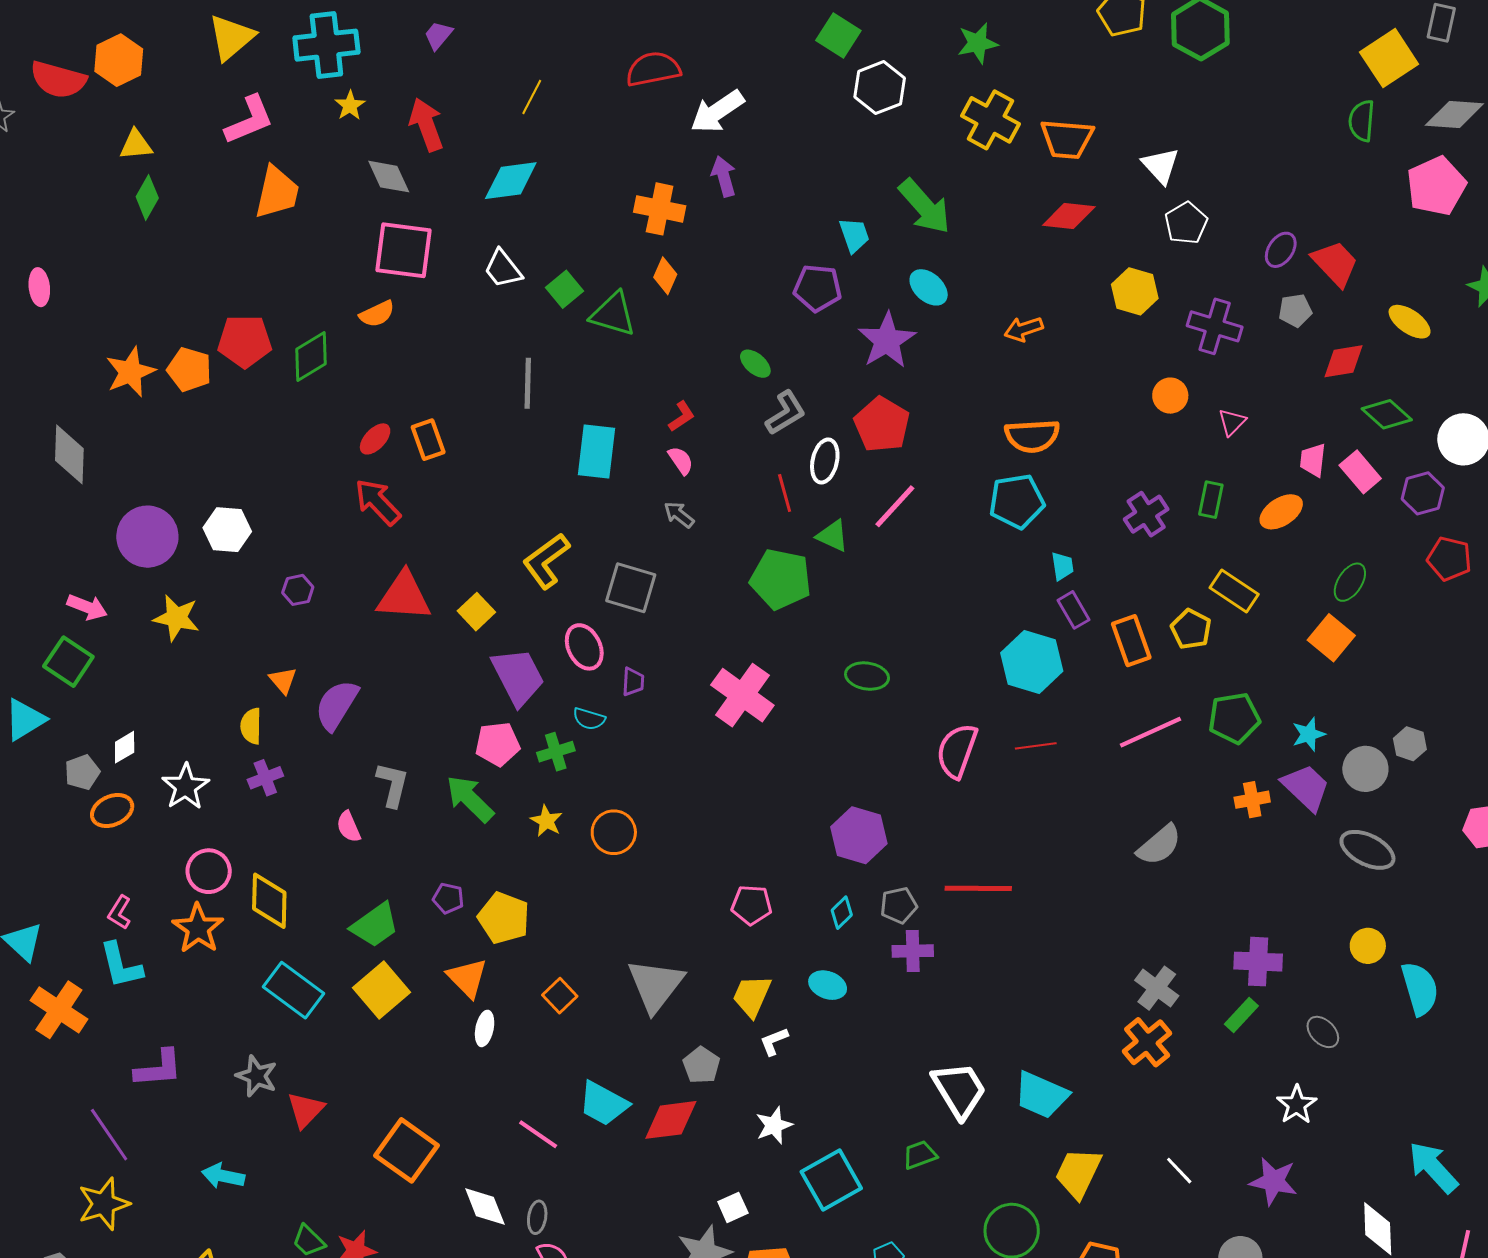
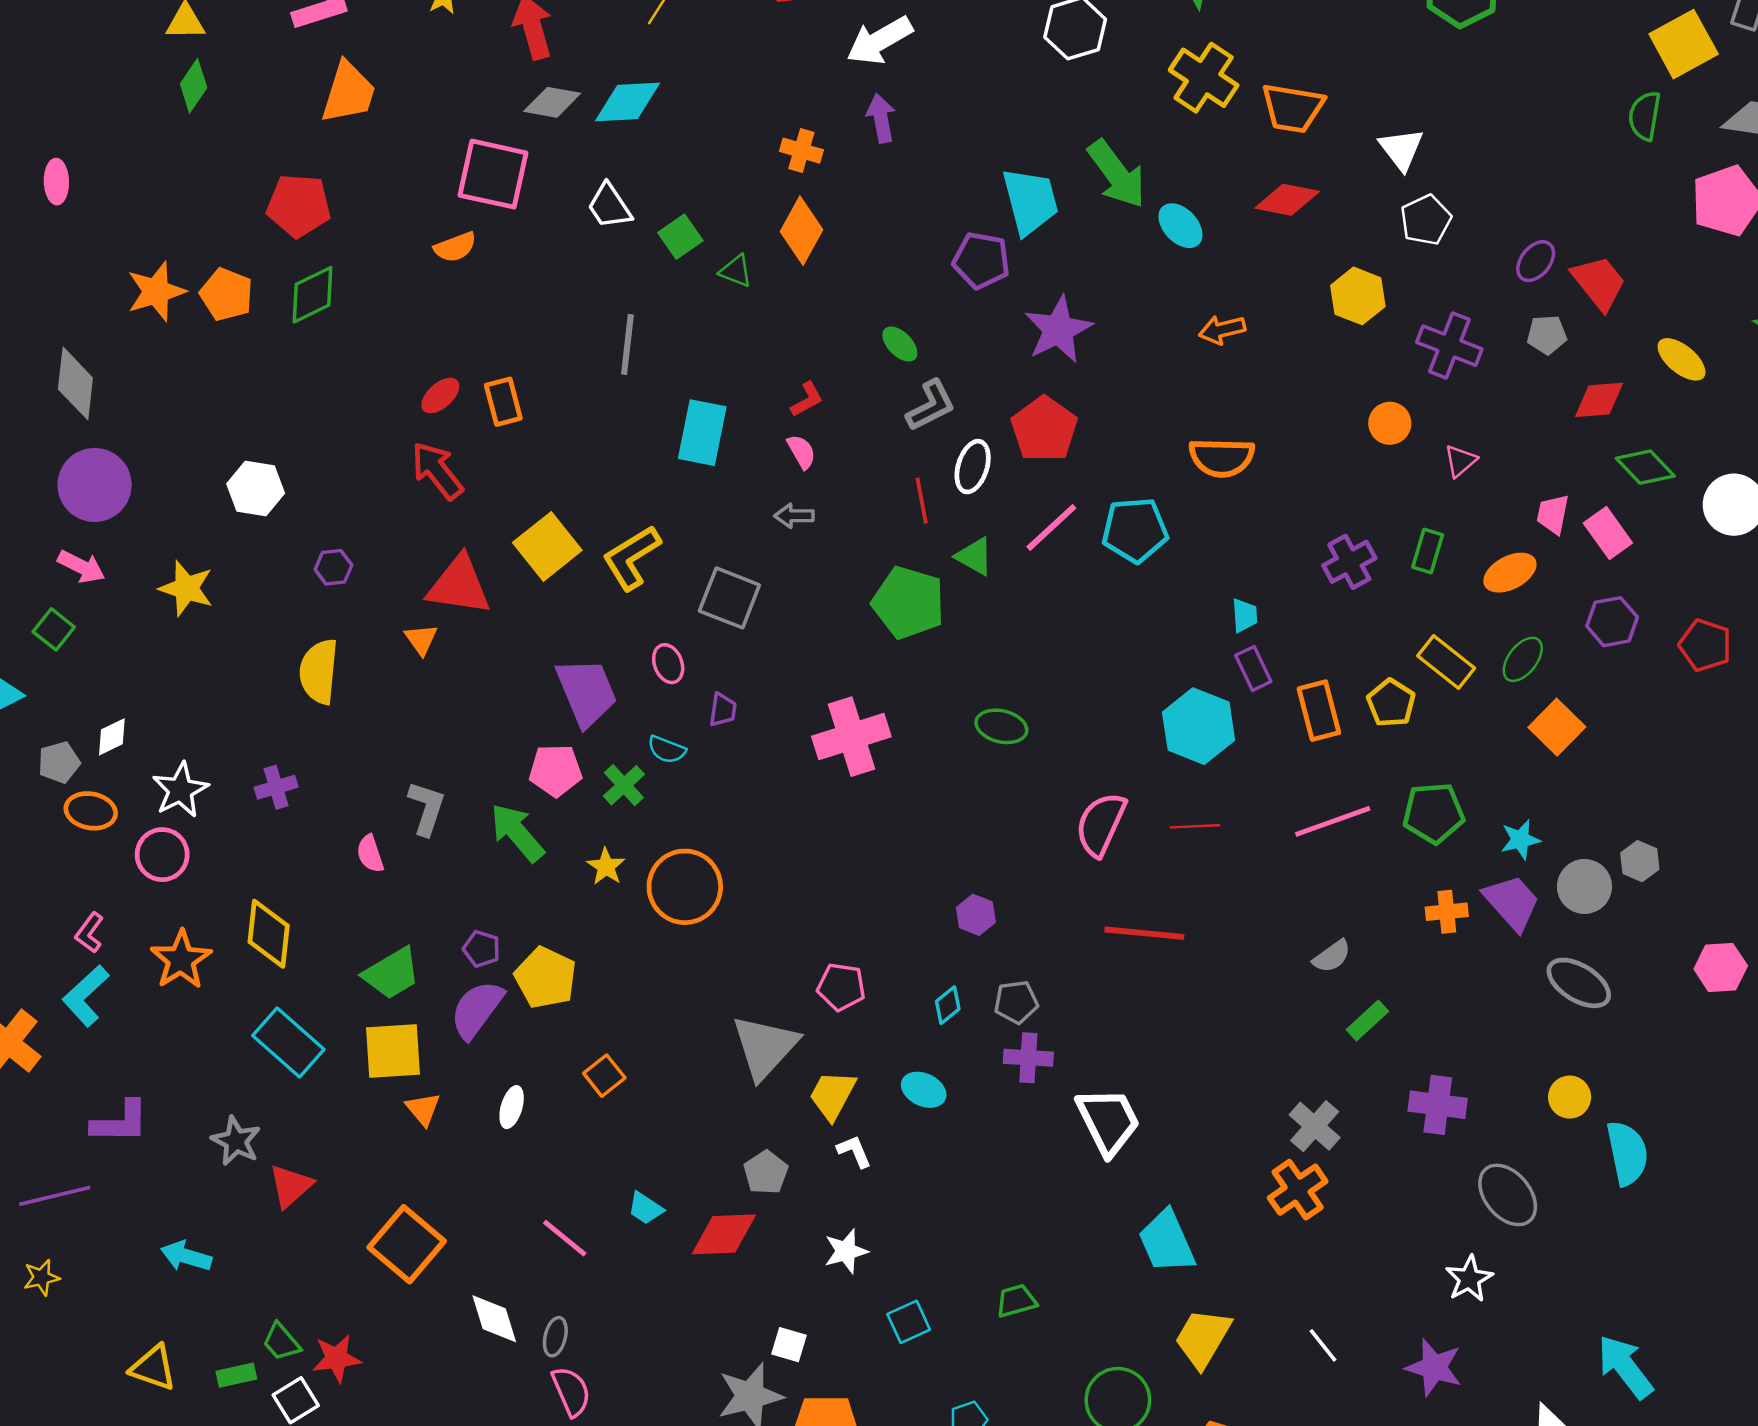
gray diamond: (389, 177) -> (552, 102), moved, turned -60
orange cross: (660, 209) -> (801, 151), size x0.7
cyan trapezoid: (854, 235) -> (1030, 201), size x1.6
orange diamond: (665, 276) -> (801, 231), size x1.5
cyan ellipse: (929, 287) -> (1180, 226), moved
green triangle: (613, 314) -> (736, 271), size x0.6
red pentagon: (245, 341) -> (299, 206), moved
green diamond: (311, 357) -> (313, 295), moved
purple hexagon: (1423, 493) -> (1612, 622), moved
cyan pentagon: (1017, 501) -> (1135, 530), moved
gray arrow: (679, 515) -> (794, 516), turned -44
purple circle: (147, 537) -> (95, 485), moved
green ellipse: (1350, 582) -> (1523, 659), moved
yellow square: (476, 612) -> (547, 546), moved, size x1.5
pink ellipse: (584, 647) -> (668, 664), size x0.7
green square: (68, 662) -> (54, 629), size x0.7
orange triangle: (283, 680) -> (421, 639), moved
pink cross: (742, 695) -> (851, 737), turned 32
purple semicircle: (337, 705) -> (477, 1009), moved
yellow semicircle: (251, 726) -> (319, 671), moved, size x1.5
green cross: (556, 752) -> (624, 785), turned -30
orange ellipse: (112, 811) -> (91, 811), turned 30
orange circle: (614, 832) -> (685, 887), size x1.4
purple hexagon: (859, 835) -> (976, 915), size x0.6
gray semicircle: (1159, 845) -> (1332, 956), size x0.7
pink circle: (209, 871) -> (162, 855), moved
red line: (978, 888) -> (1144, 933), moved
cyan L-shape: (121, 965) -> (86, 996), turned 56
orange triangle: (467, 978) -> (423, 1109), moved, size x0.7
gray triangle: (656, 985) -> (765, 1047), moved
yellow square: (382, 990) -> (393, 1051), turned 32
green rectangle: (1241, 1015) -> (1367, 1021), moved
gray ellipse: (1323, 1032) -> (1508, 1195), size x1.6
white L-shape: (774, 1041) -> (854, 1151), turned 84
white trapezoid: (959, 1090) -> (1108, 1121), moved
cyan trapezoid: (1041, 1095) -> (1167, 1242), turned 38
cyan trapezoid: (603, 1104) -> (645, 1208), size x0.6
purple line: (109, 1135) -> (55, 1196), turned -74
cyan square: (831, 1180) -> (909, 1322), size x0.6
yellow star: (104, 1204) -> (41, 1278), size x0.6
white square: (733, 1207) -> (789, 1345), turned 36

